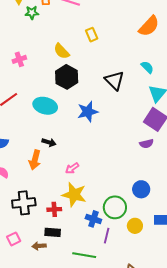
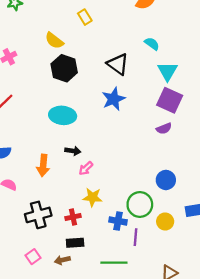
cyan ellipse: (45, 106) -> (63, 115), moved
blue star: (88, 112) -> (114, 99), moved
black arrow: (49, 142) -> (73, 151), moved
yellow star: (74, 195) -> (92, 197), size x0.7

